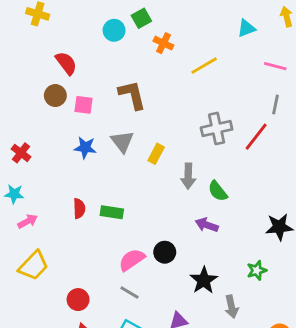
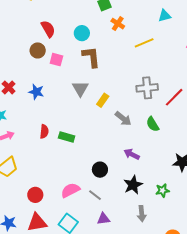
cyan triangle: (246, 28) -> (165, 16), moved
cyan circle: (114, 30) -> (82, 33), moved
blue star: (85, 148) -> (36, 92), moved
gray arrow: (188, 176) -> (123, 119), turned -60
green semicircle: (218, 191) -> (153, 124), moved
pink semicircle: (132, 260) -> (70, 190), moved
black star: (204, 280) -> (133, 185), moved
gray line: (129, 292) -> (95, 195), moved

